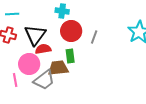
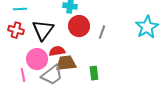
red semicircle: (43, 49) -> (57, 51), moved
green rectangle: (70, 56) -> (94, 73), moved

